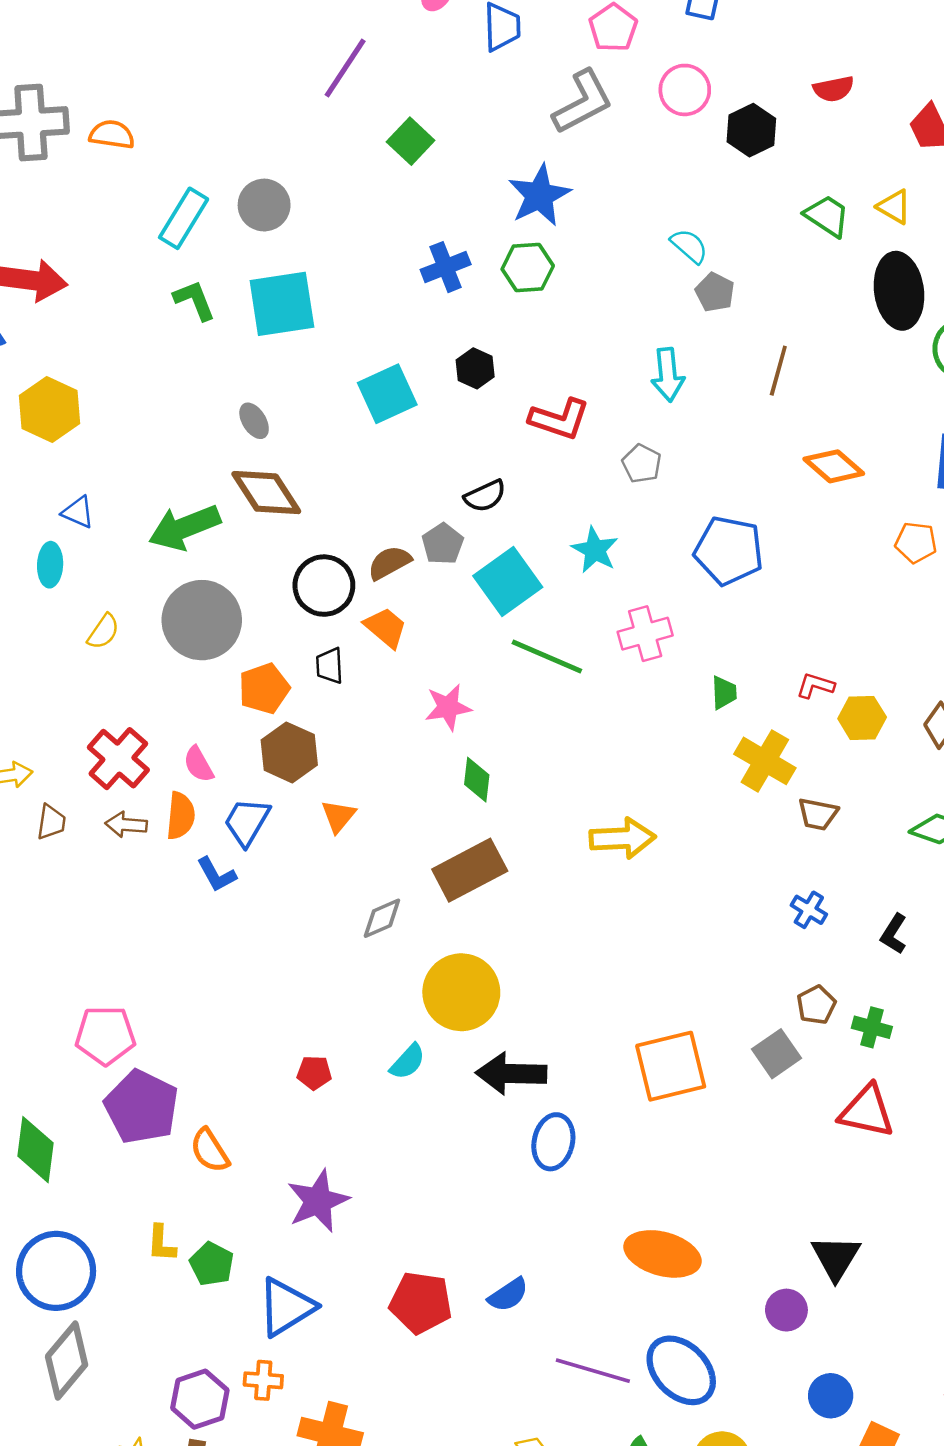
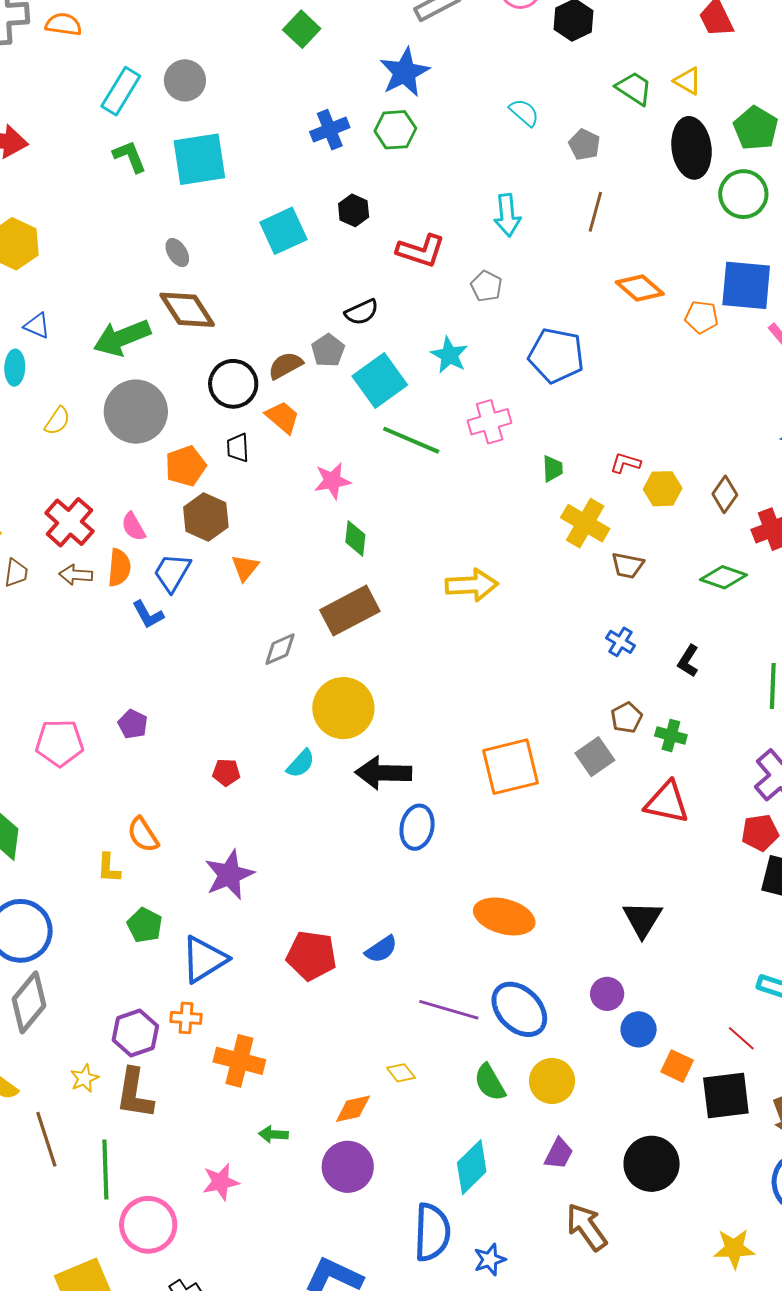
gray pentagon: (715, 292) -> (584, 145), moved
orange pentagon: (916, 542) -> (702, 317), moved
purple pentagon: (142, 1107) -> (133, 724), moved, size x0.5
yellow L-shape: (161, 1243) -> (109, 868), moved
purple circle: (786, 1310) -> (607, 994), moved

